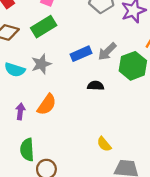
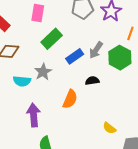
green rectangle: (44, 27) -> (52, 39), moved
orange semicircle: (47, 105) -> (70, 99), moved
purple arrow: (20, 111) -> (34, 115), size x1.6

